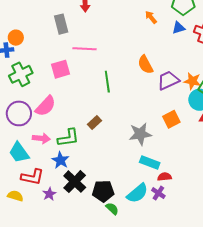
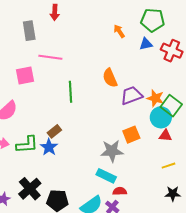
gray star: (140, 134) -> (112, 151), moved
blue star: (60, 160) -> (49, 147), moved

